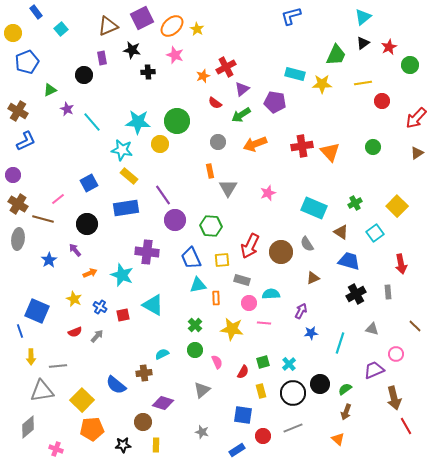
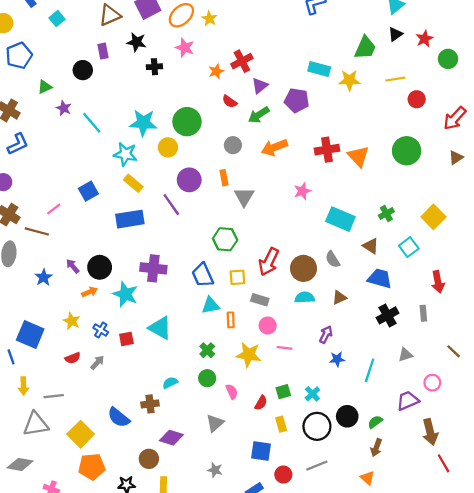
green circle: (373, 147) -> (407, 151), size x1.6
pink star: (268, 193) -> (302, 191), moved
purple circle: (175, 220) -> (189, 180), moved
black circle: (87, 224) -> (100, 267), moved
cyan semicircle: (271, 294) -> (305, 298), moved
gray triangle: (372, 329) -> (405, 355), turned -32
gray diamond: (28, 427) -> (20, 464), turned 50

